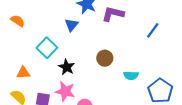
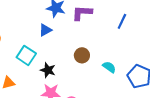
blue triangle: (71, 25) -> (45, 30), turned 32
cyan semicircle: (131, 75) -> (109, 67), turned -136

